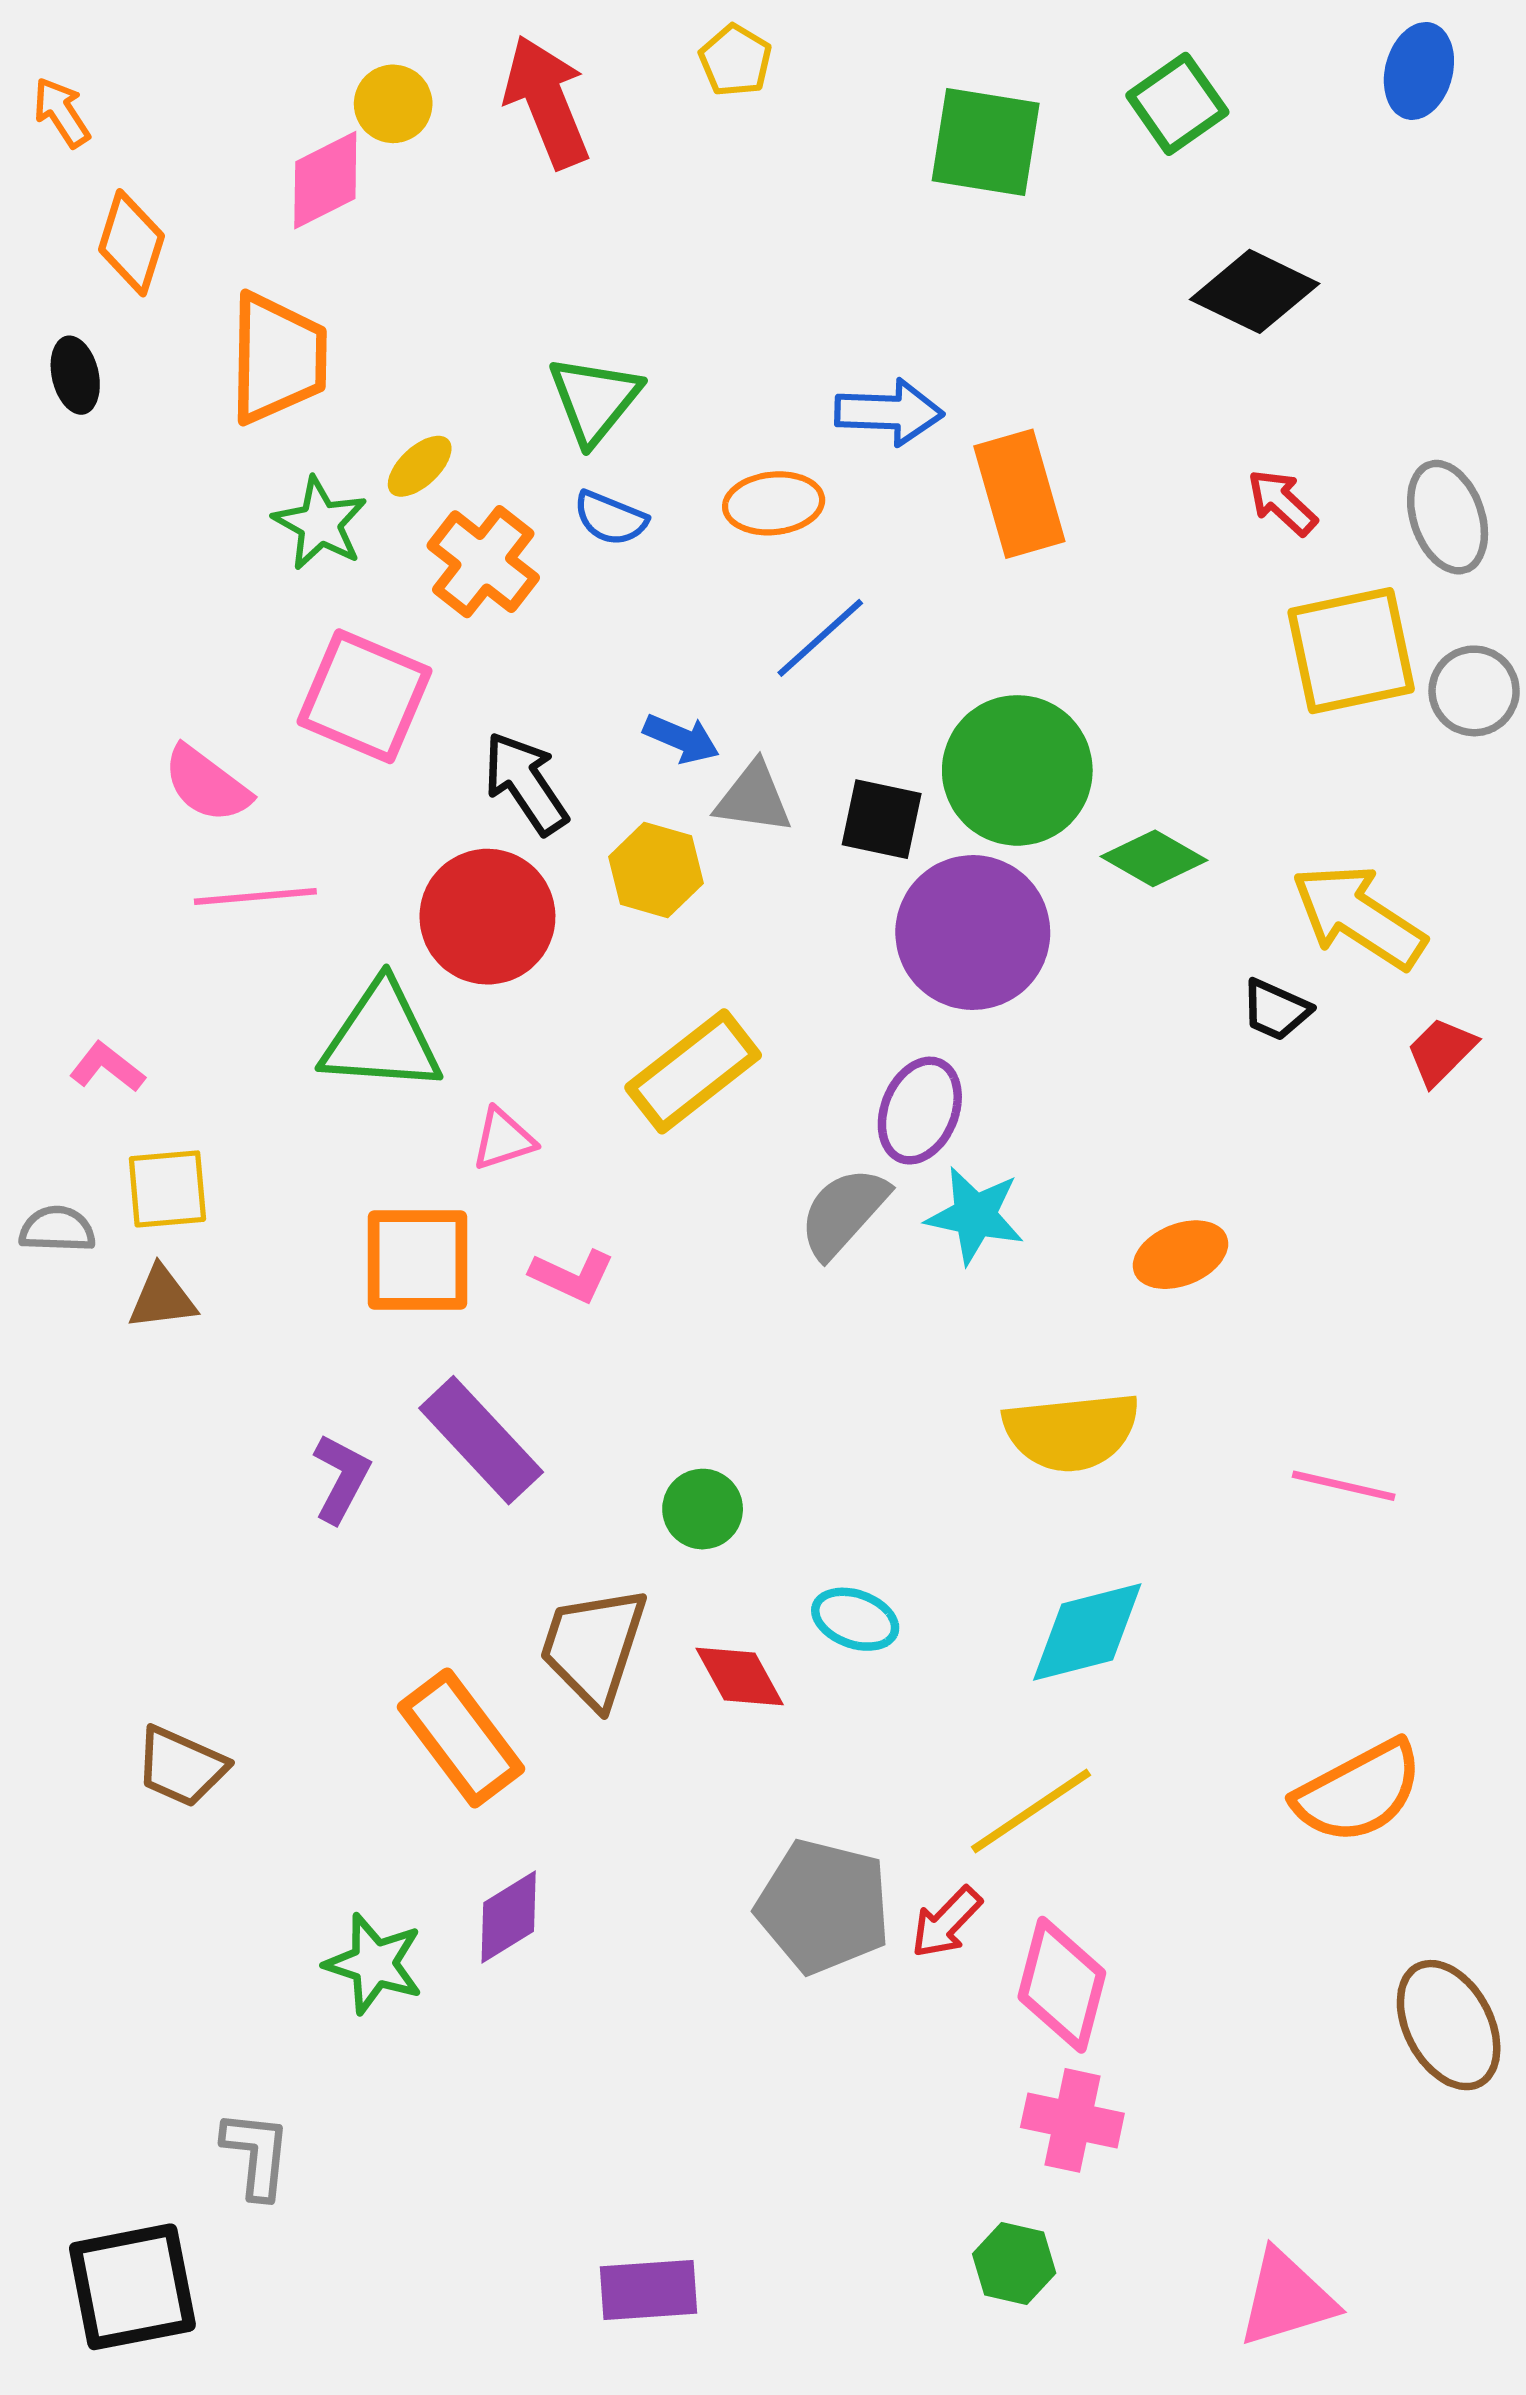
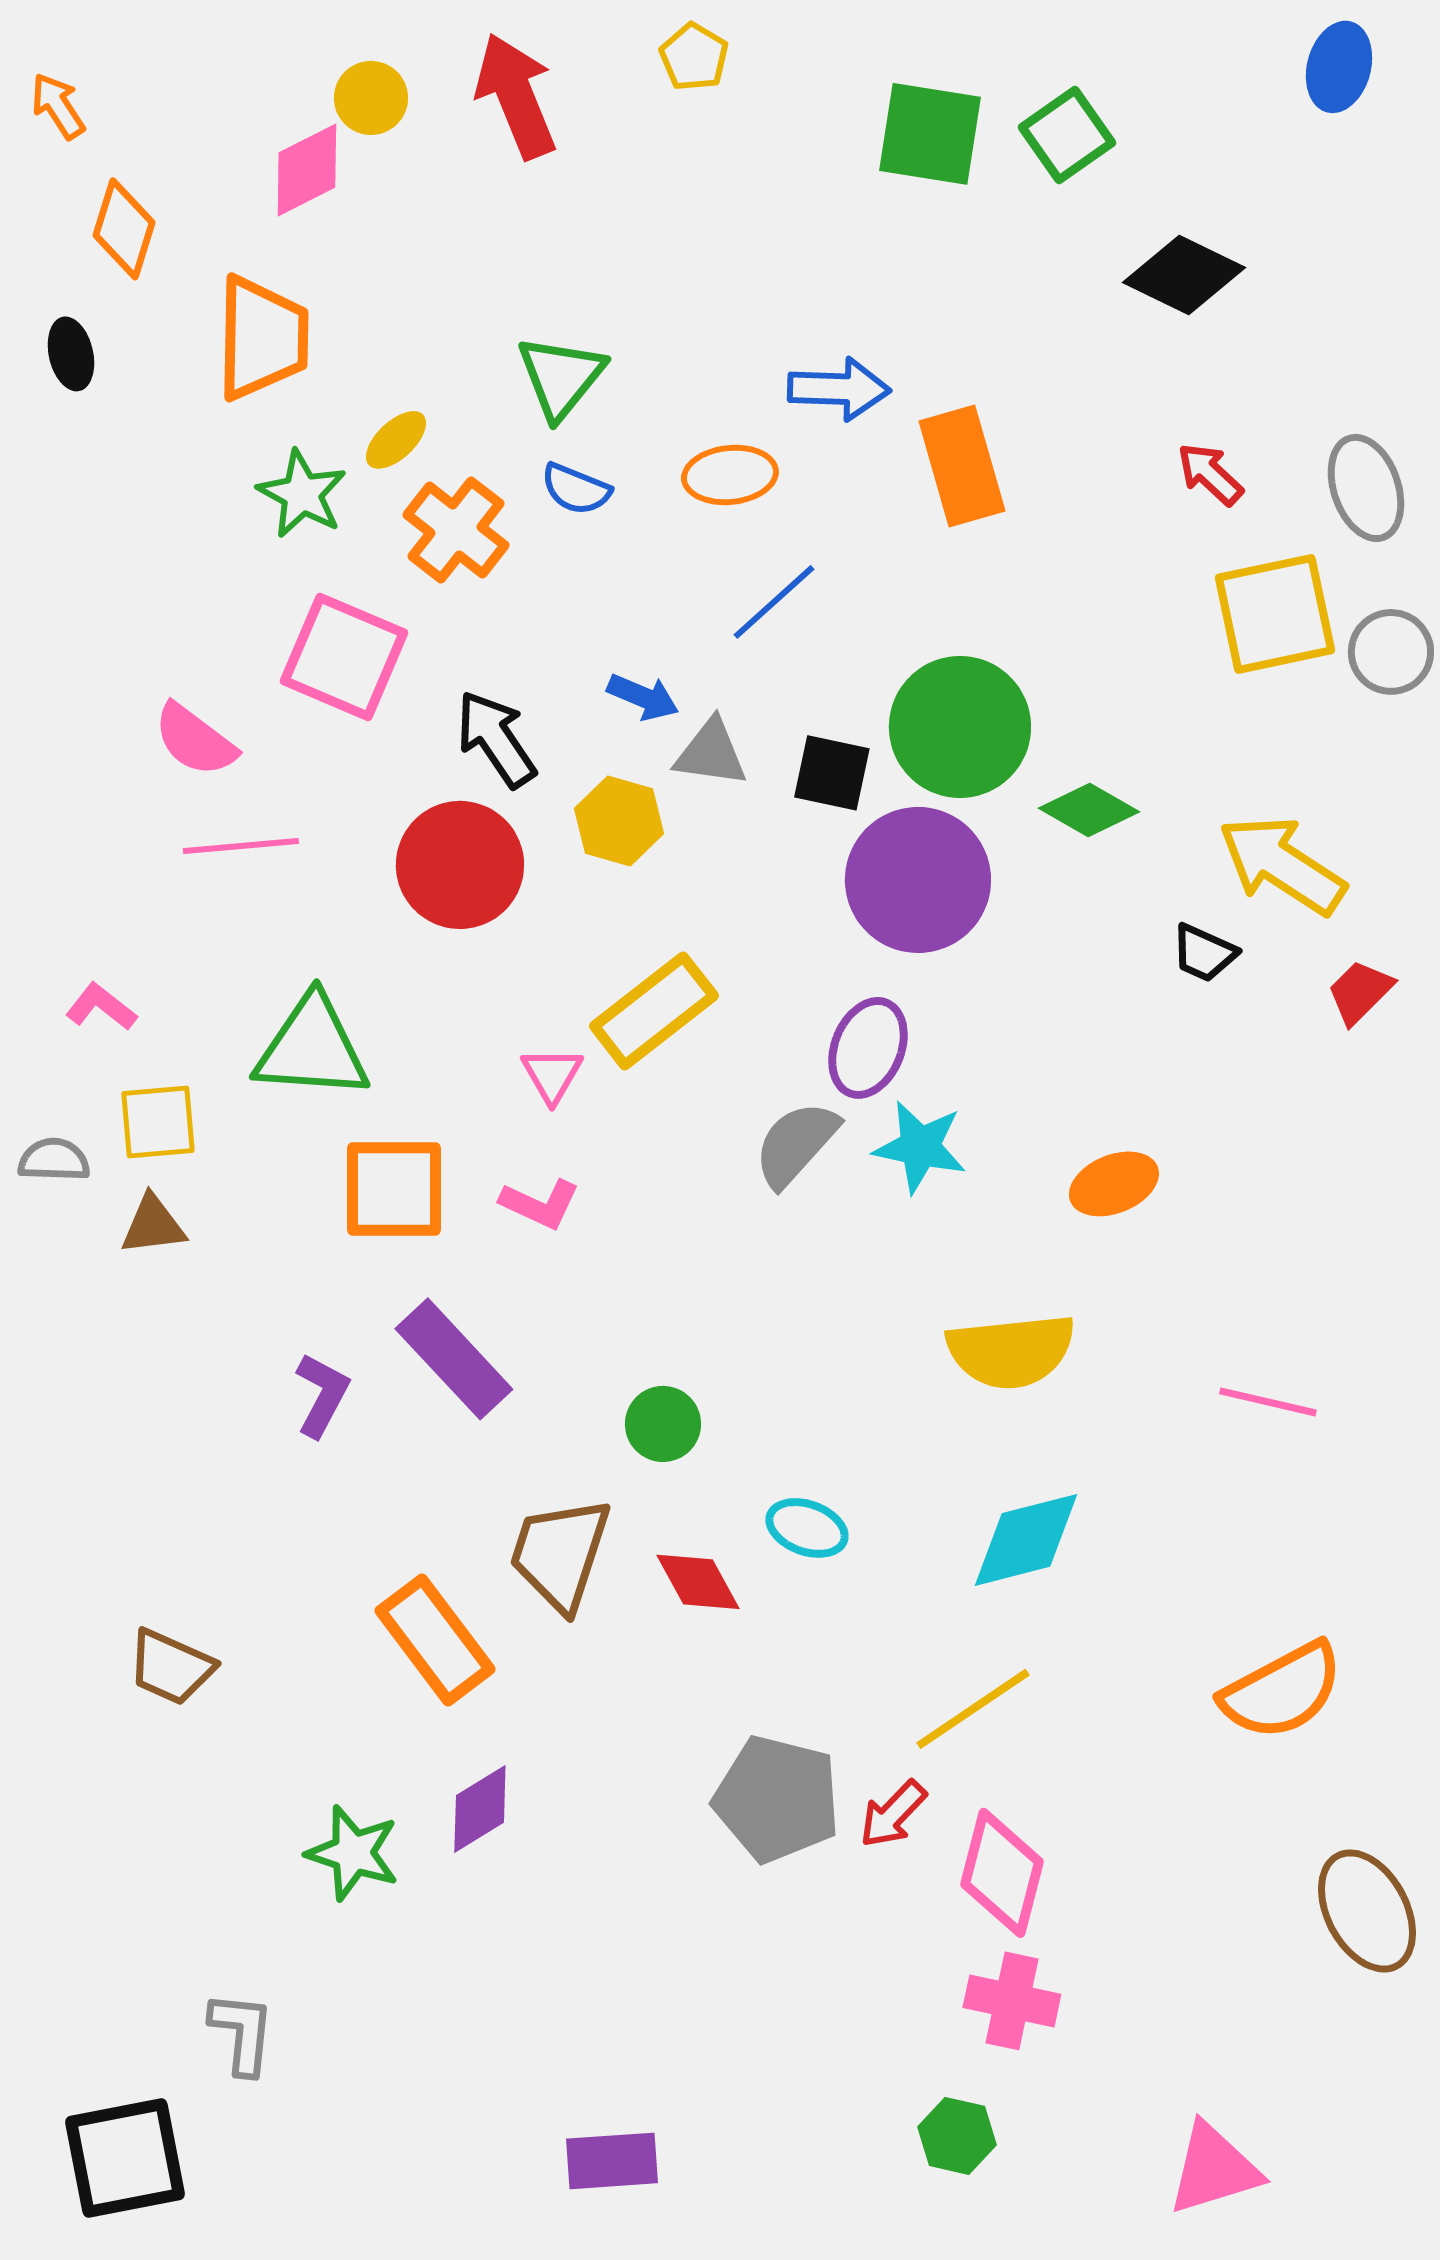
green square: (1177, 104) -> (1067, 135), moved
green triangle: (381, 1037) -> (312, 1048), moved
pink triangle: (503, 1139) -> (552, 1075), moved, turned -42

